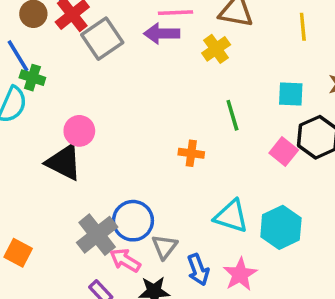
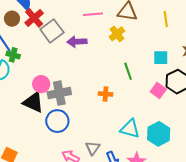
purple arrow: (162, 33) -> (77, 42), moved
blue circle: (133, 221) -> (57, 121), moved
gray cross: (97, 235) -> (59, 93), moved, turned 30

